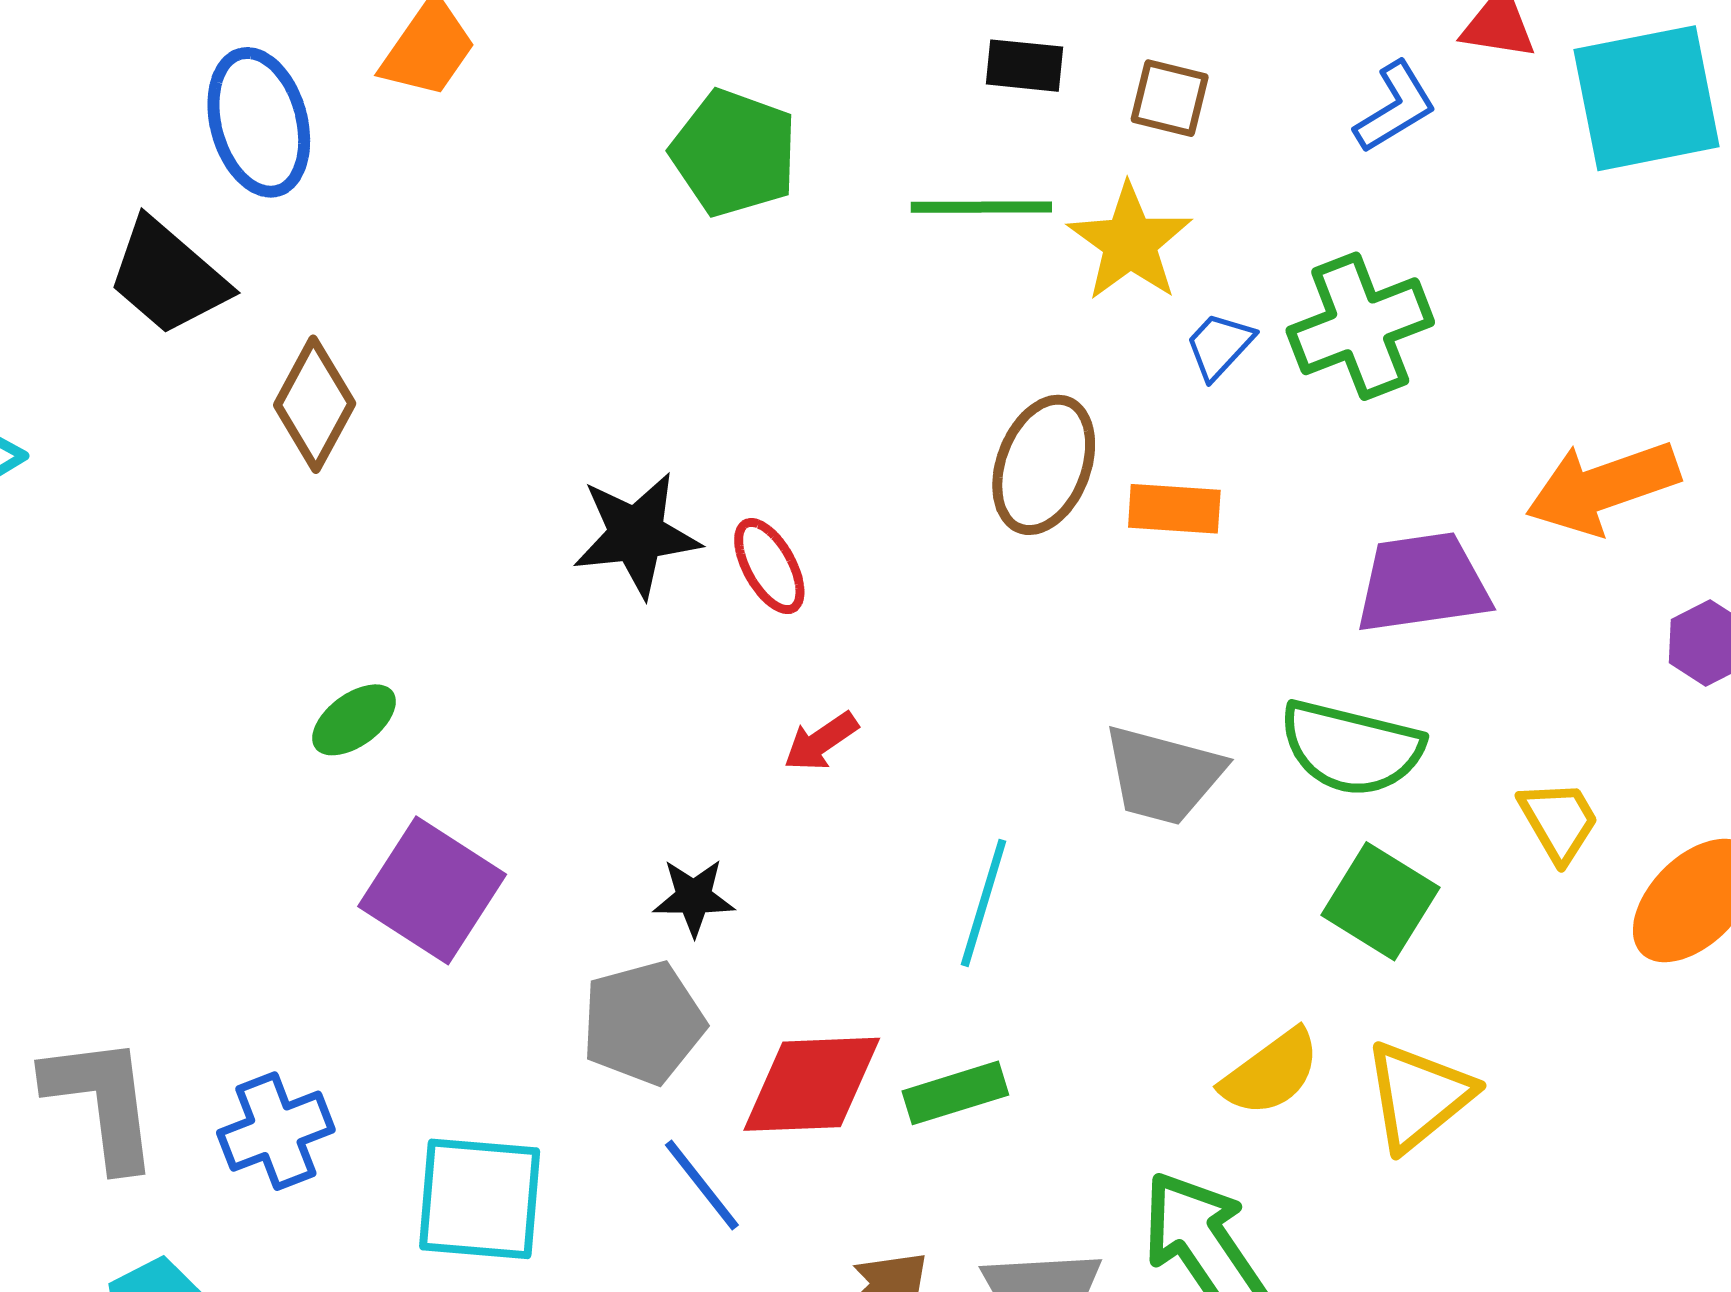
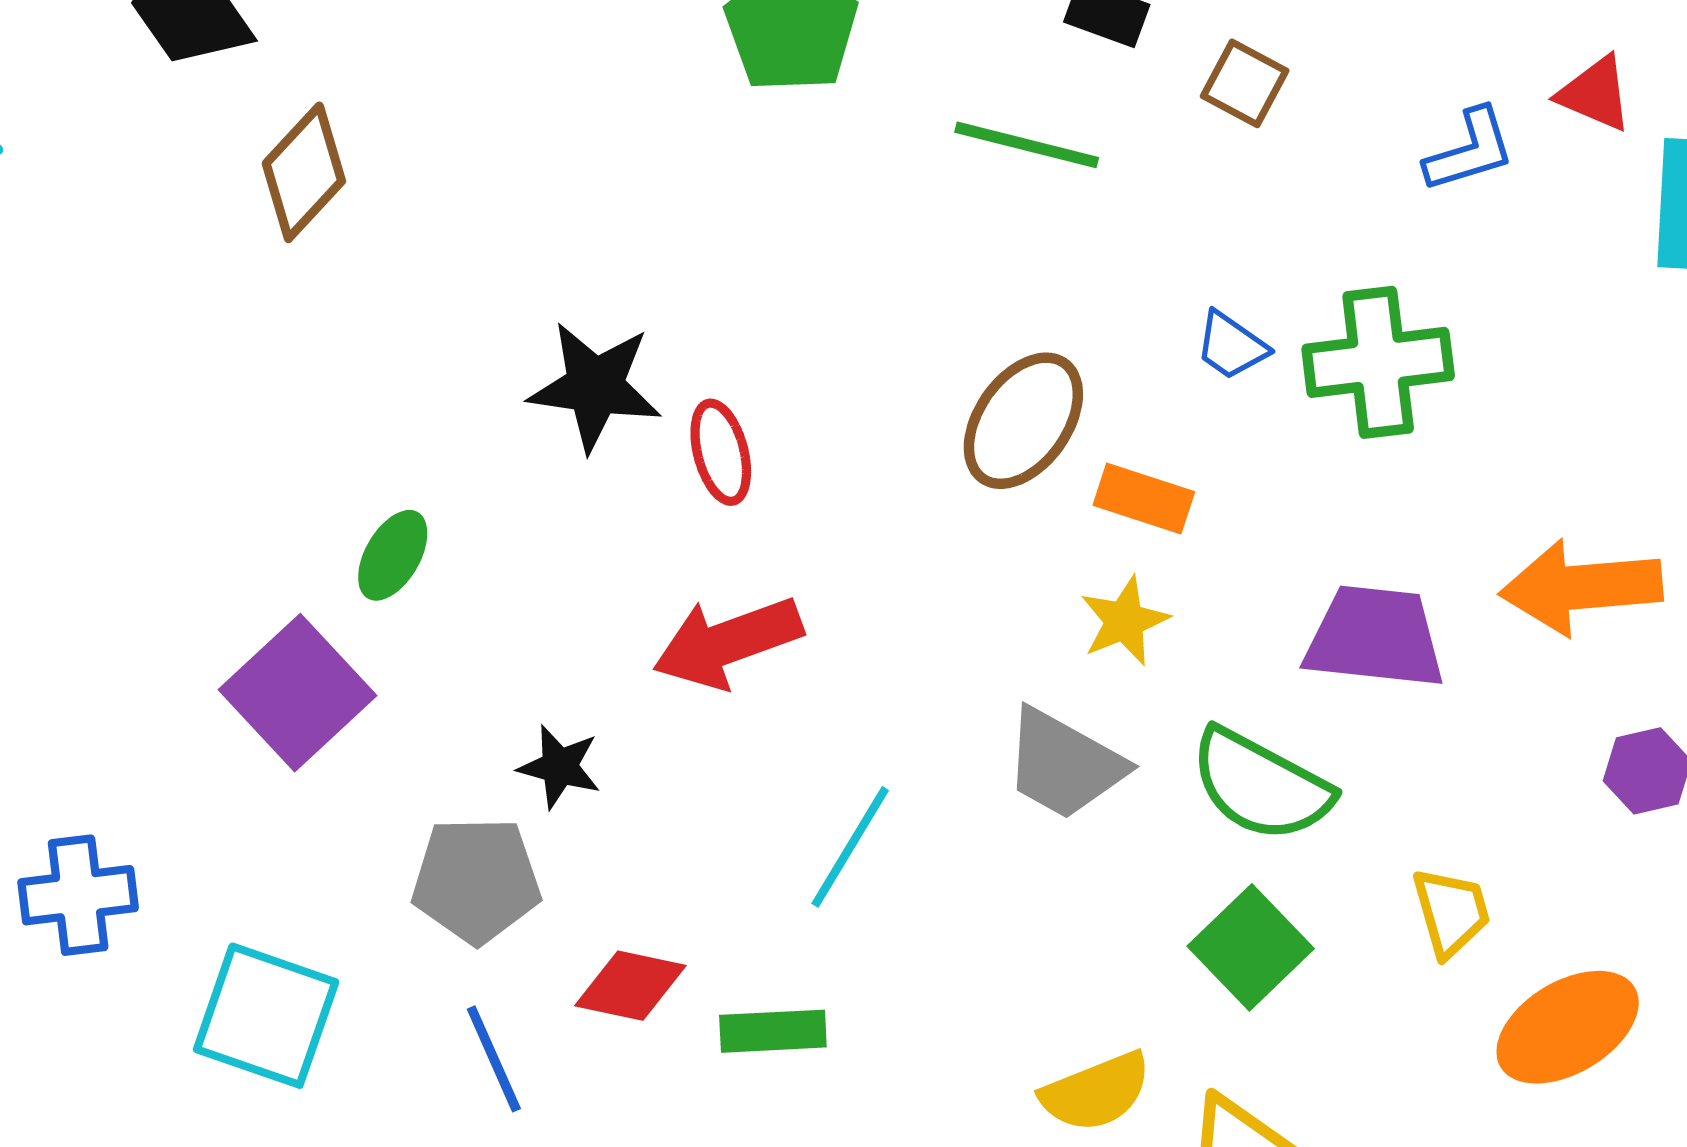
yellow star: (1130, 242) -> (1124, 621), moved, size x0.7
blue trapezoid: (1219, 346) -> (1231, 346), turned -112
green ellipse: (354, 720) -> (393, 555), moved, turned -38
red arrow: (821, 742) -> (728, 642), size x1.8
red diamond: (812, 1084) -> (630, 986), size x0.7

